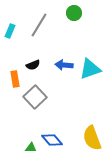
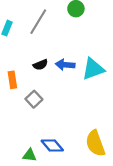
black semicircle: (33, 65) -> (40, 65), moved
gray square: (35, 97) -> (34, 99), size x0.7

